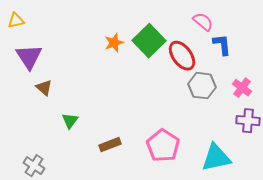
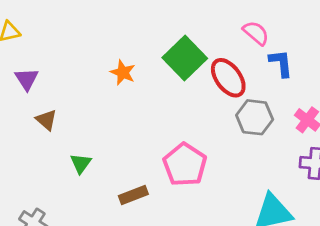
orange star: (114, 43) -> (123, 72), moved, turned -30
purple triangle: (29, 57) -> (27, 79), size x0.7
pink pentagon: (163, 146) -> (185, 165), moved

